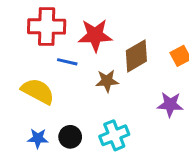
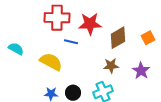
brown star: (107, 81) -> (111, 66), moved
purple star: (170, 104) -> (141, 71), turned 30

